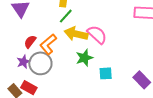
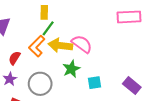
orange L-shape: (48, 44) -> (37, 46), moved
gray circle: (40, 63) -> (40, 84), moved

